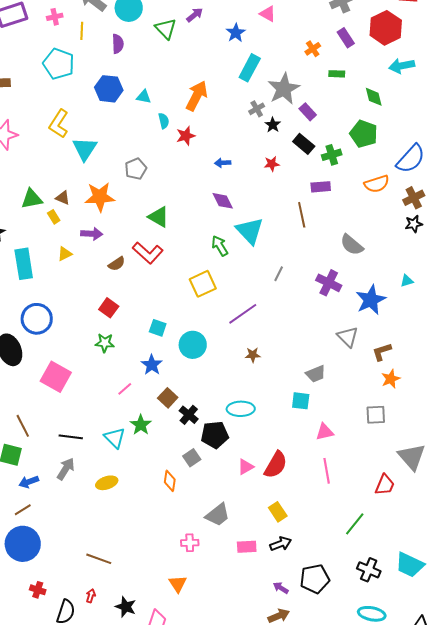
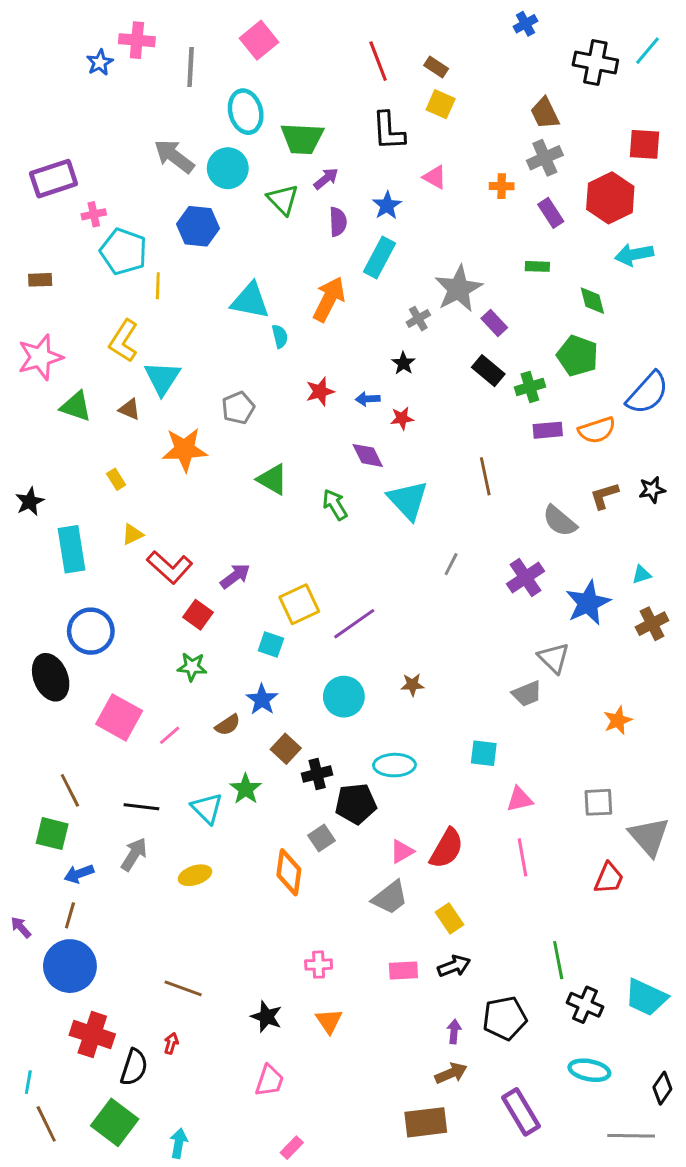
pink cross: (55, 17) -> (94, 214), moved
yellow line: (82, 31) -> (158, 286), moved
purple semicircle: (118, 44) -> (338, 222), moved
orange cross: (313, 49) -> (502, 186), moved, turned 35
cyan rectangle: (250, 68) -> (380, 258), moved
blue hexagon: (109, 89) -> (198, 226), moved
cyan triangle: (144, 97) -> (250, 301), size x1.8
black star: (273, 125) -> (403, 363), moved
red star: (186, 136) -> (320, 391), moved
red star: (272, 164) -> (402, 418), moved
purple rectangle: (321, 187) -> (548, 430), moved
brown triangle: (63, 198) -> (130, 409), moved
brown cross: (414, 198) -> (652, 624), moved
green triangle: (32, 199) -> (76, 406), moved, turned 30
purple arrow: (92, 234) -> (235, 576), moved, turned -40
green arrow: (220, 246) -> (335, 505), moved
red L-shape: (148, 253) -> (170, 567), moved
brown semicircle: (117, 264) -> (228, 725), moved
purple cross: (329, 283) -> (525, 578), turned 30
yellow square: (203, 284) -> (299, 604), moved
purple line: (243, 314) -> (354, 624), moved
cyan circle: (193, 345) -> (344, 697), moved
brown L-shape: (382, 352) -> (604, 496), moved
gray trapezoid: (316, 374) -> (527, 694), moved
pink line: (125, 389) -> (170, 735), moved
black cross: (189, 415) -> (317, 774), turned 36
gray square: (376, 415) -> (598, 802), moved
orange diamond: (170, 481) -> (289, 872), size x1.4
brown line: (23, 510) -> (70, 915), turned -42
gray trapezoid: (218, 515) -> (390, 898), moved
green line: (355, 524) -> (558, 960), moved, turned -50
orange triangle: (178, 584) -> (329, 1021), moved
purple arrow: (281, 588) -> (454, 1032), turned 63
red cross: (38, 590) -> (92, 1035), size x1.8
black star: (126, 607) -> (266, 1017), moved

